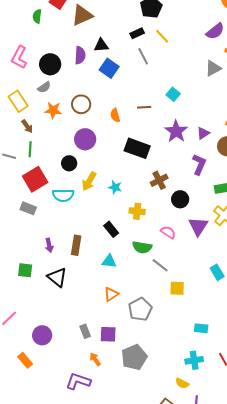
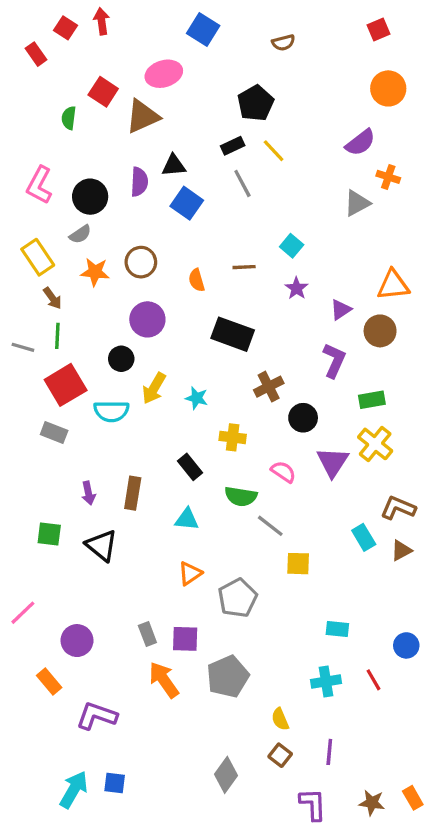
purple star: (176, 131) -> (297, 288), moved, size x0.6
orange arrow: (95, 359) -> (164, 680), size x1.6
purple L-shape: (78, 381) -> (97, 716), moved
yellow semicircle: (182, 383) -> (280, 719), moved, turned 40

